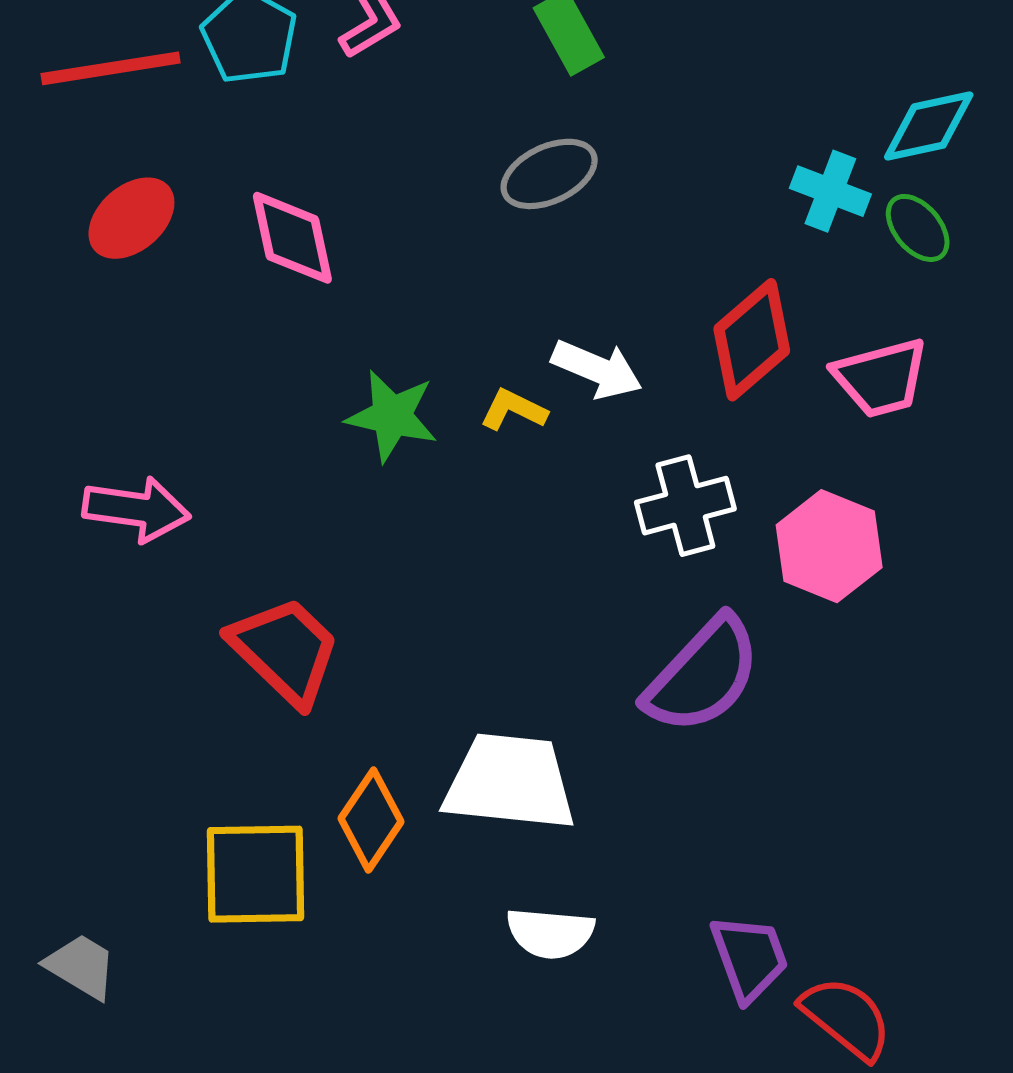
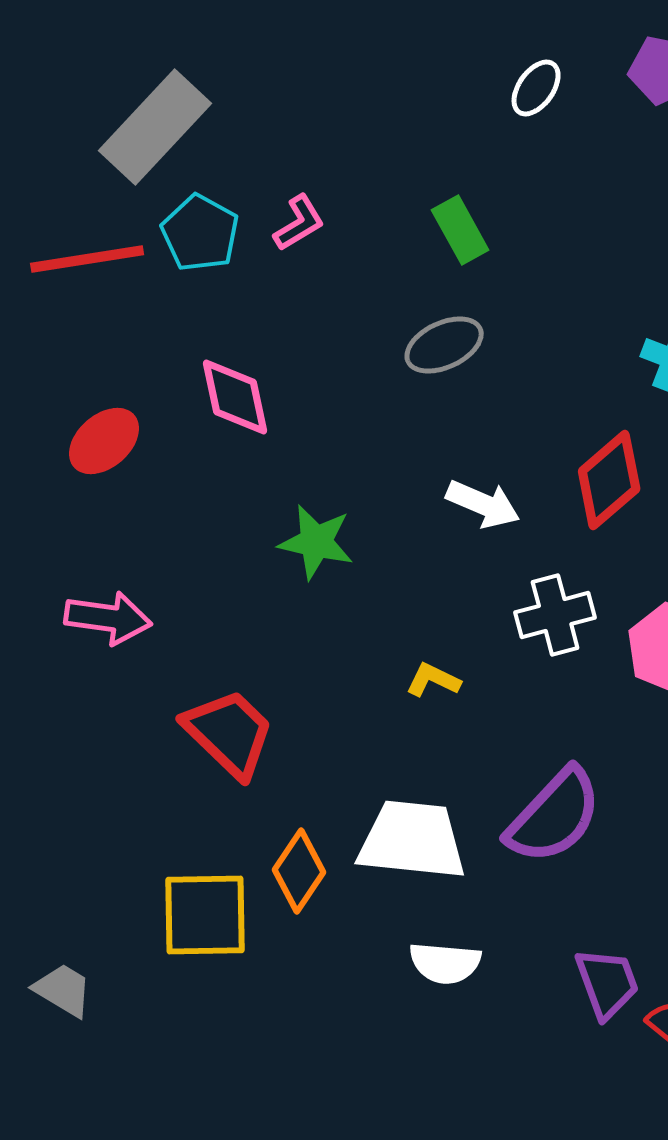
red ellipse: (131, 218) -> (104, 441), moved
yellow L-shape: (513, 410) -> (433, 680), moved
purple semicircle: (703, 675) -> (554, 816), moved

